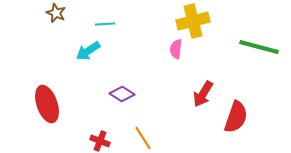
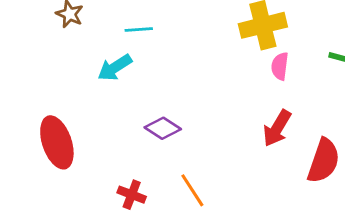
pink semicircle: (176, 49) -> (280, 66), moved

